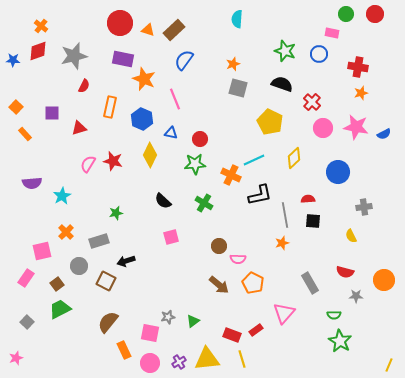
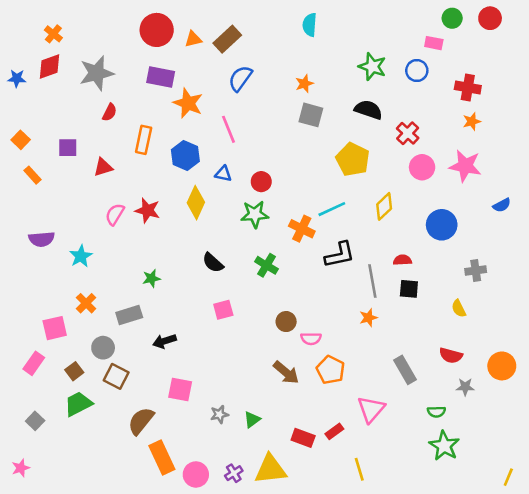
orange triangle: (148, 30) -> (193, 39), turned -32
blue semicircle: (384, 134) -> (502, 205), moved
brown square: (106, 281) -> (116, 376), moved
pink square: (150, 333) -> (180, 390), moved
orange rectangle: (124, 350) -> (162, 457), size x1.4
yellow line: (242, 359) -> (359, 469), moved

